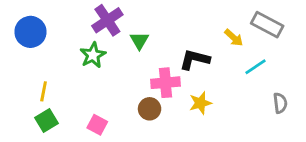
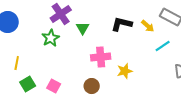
black L-shape: (195, 59) -> (122, 24), moved
brown circle: (150, 109) -> (92, 86), moved
green square: (46, 120) -> (28, 84), moved

